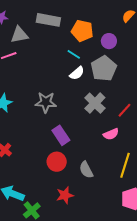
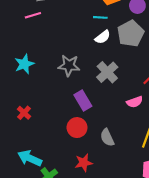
cyan line: (74, 54) -> (100, 17), turned -32
gray cross: (95, 103) -> (107, 72), moved

